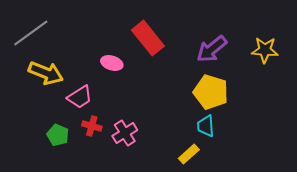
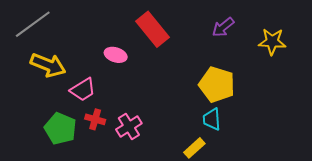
purple arrow: (212, 49) -> (223, 27), moved, size x0.7
green pentagon: (58, 135) -> (60, 129), size x1.4

